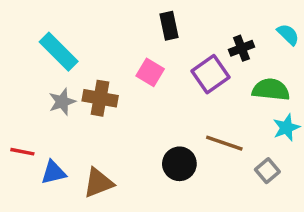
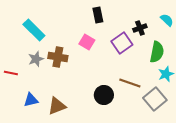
green semicircle: (271, 90) -> (157, 52), turned 95
red line: (22, 152) -> (11, 73), moved
gray square: (267, 171) -> (155, 99), size x1.6

